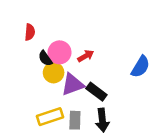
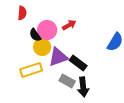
red arrow: (86, 56) -> (69, 25), moved
yellow rectangle: (50, 117) -> (31, 70), moved
gray rectangle: (75, 120) -> (67, 81), moved, turned -63

